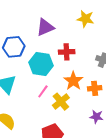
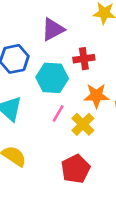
orange star: (73, 81) -> (96, 96), turned -30

